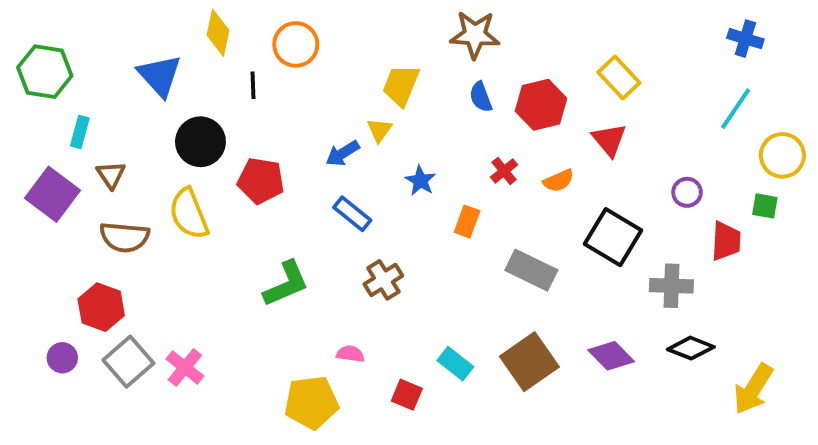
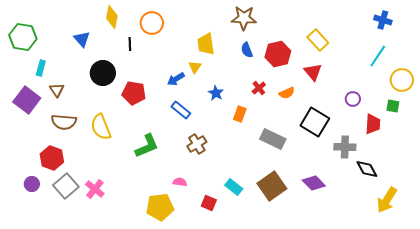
blue triangle: (160, 76) -> (82, 39), size x0.7
yellow trapezoid: (401, 85) -> (206, 44), turned -30
yellow semicircle: (189, 214) -> (101, 127), moved
black diamond: (691, 348) -> (367, 169), moved, turned 40

